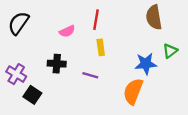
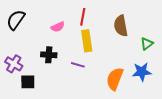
brown semicircle: (154, 17) -> (121, 26), moved
yellow rectangle: (101, 47) -> (87, 41), size x1.5
blue star: (146, 64) -> (142, 72), moved
black square: (32, 95) -> (28, 82), turned -35

